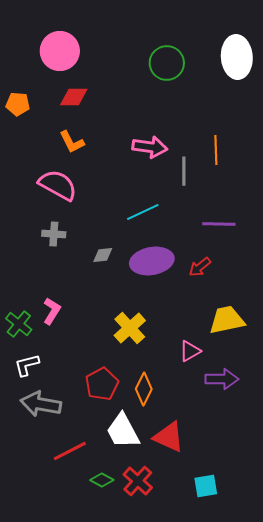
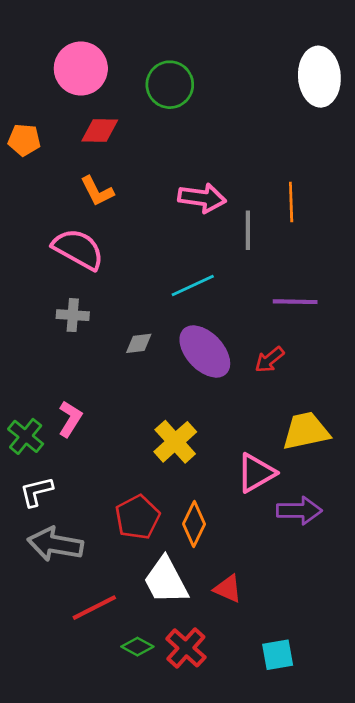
green circle: (167, 63) -> (170, 85), moved
purple ellipse: (152, 261) -> (205, 352), turned 57
pink triangle: (190, 351) -> (256, 473), size x1.4
red triangle: (169, 437) -> (228, 589), size x0.7

